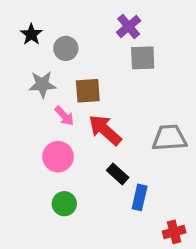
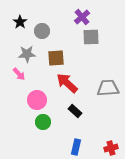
pink arrow: (64, 116) -> (19, 74), moved
blue rectangle: (140, 197) -> (76, 147), moved
green circle: (64, 204) -> (43, 122), moved

